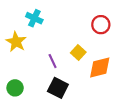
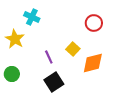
green circle: (15, 88) -> (12, 74), moved
black square: (58, 88) -> (54, 82), turned 30

